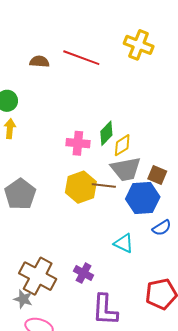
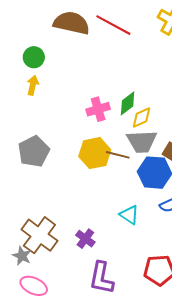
brown semicircle: (39, 62) -> (71, 23), size x1.8
pink cross: (78, 143) -> (98, 109), turned -30

